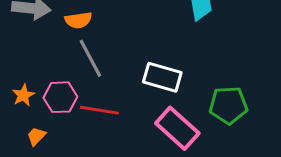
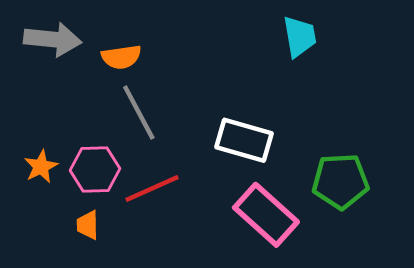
red line: (99, 110) -> (152, 188), turned -33
orange trapezoid: (36, 136) -> (88, 225), moved, turned -45

